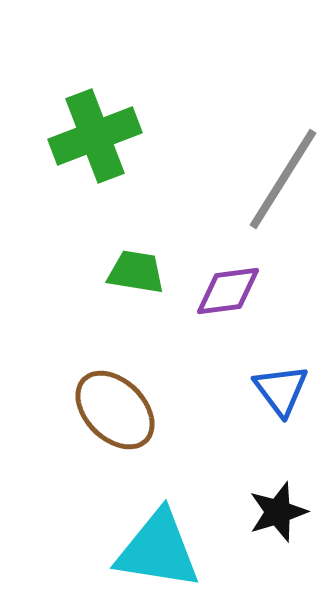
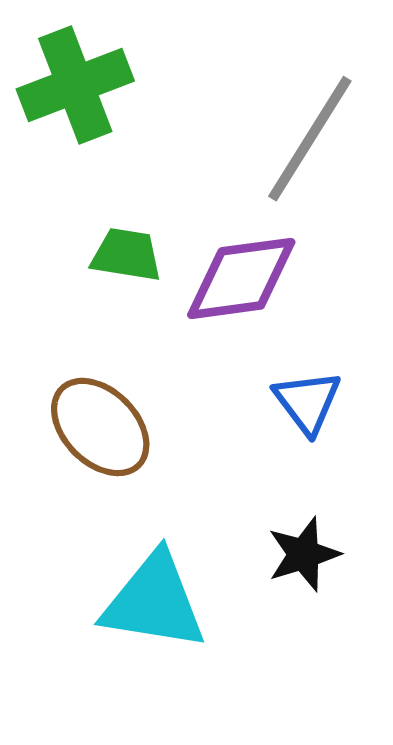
purple diamond: (228, 291) -> (241, 278), size x1.4

